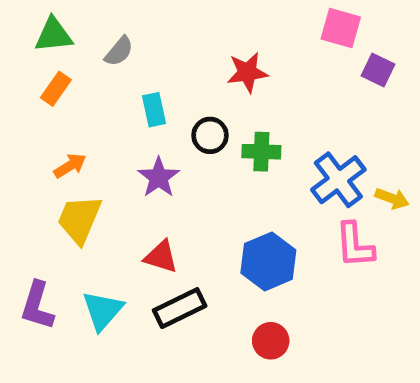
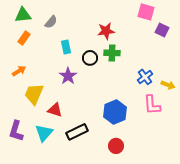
green cross: (261, 152) -> (112, 53), moved
orange arrow: (70, 166) -> (19, 71), moved
blue cross: (338, 180) -> (145, 77), size x0.7
red triangle: (161, 257) -> (55, 110), moved

